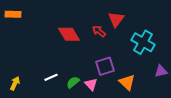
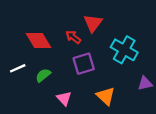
purple square: (105, 66) -> (84, 64), moved
white line: (51, 77) -> (18, 68), moved
green semicircle: (73, 82) -> (43, 75), moved

